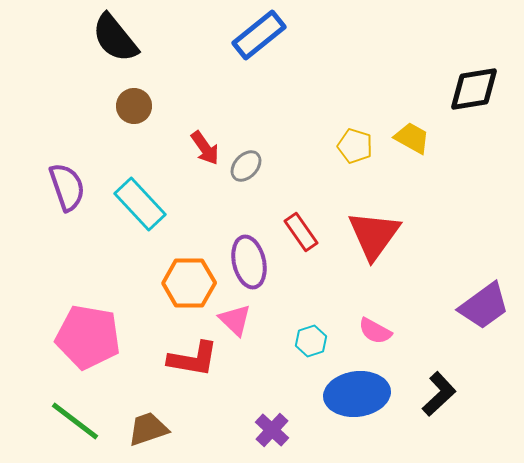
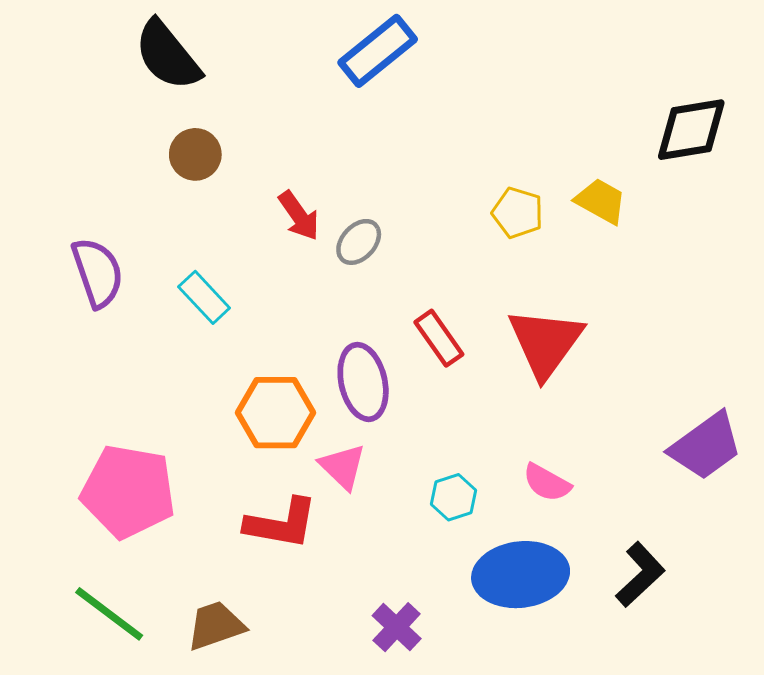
cyan rectangle: (140, 204) -> (204, 297), size x0.7

